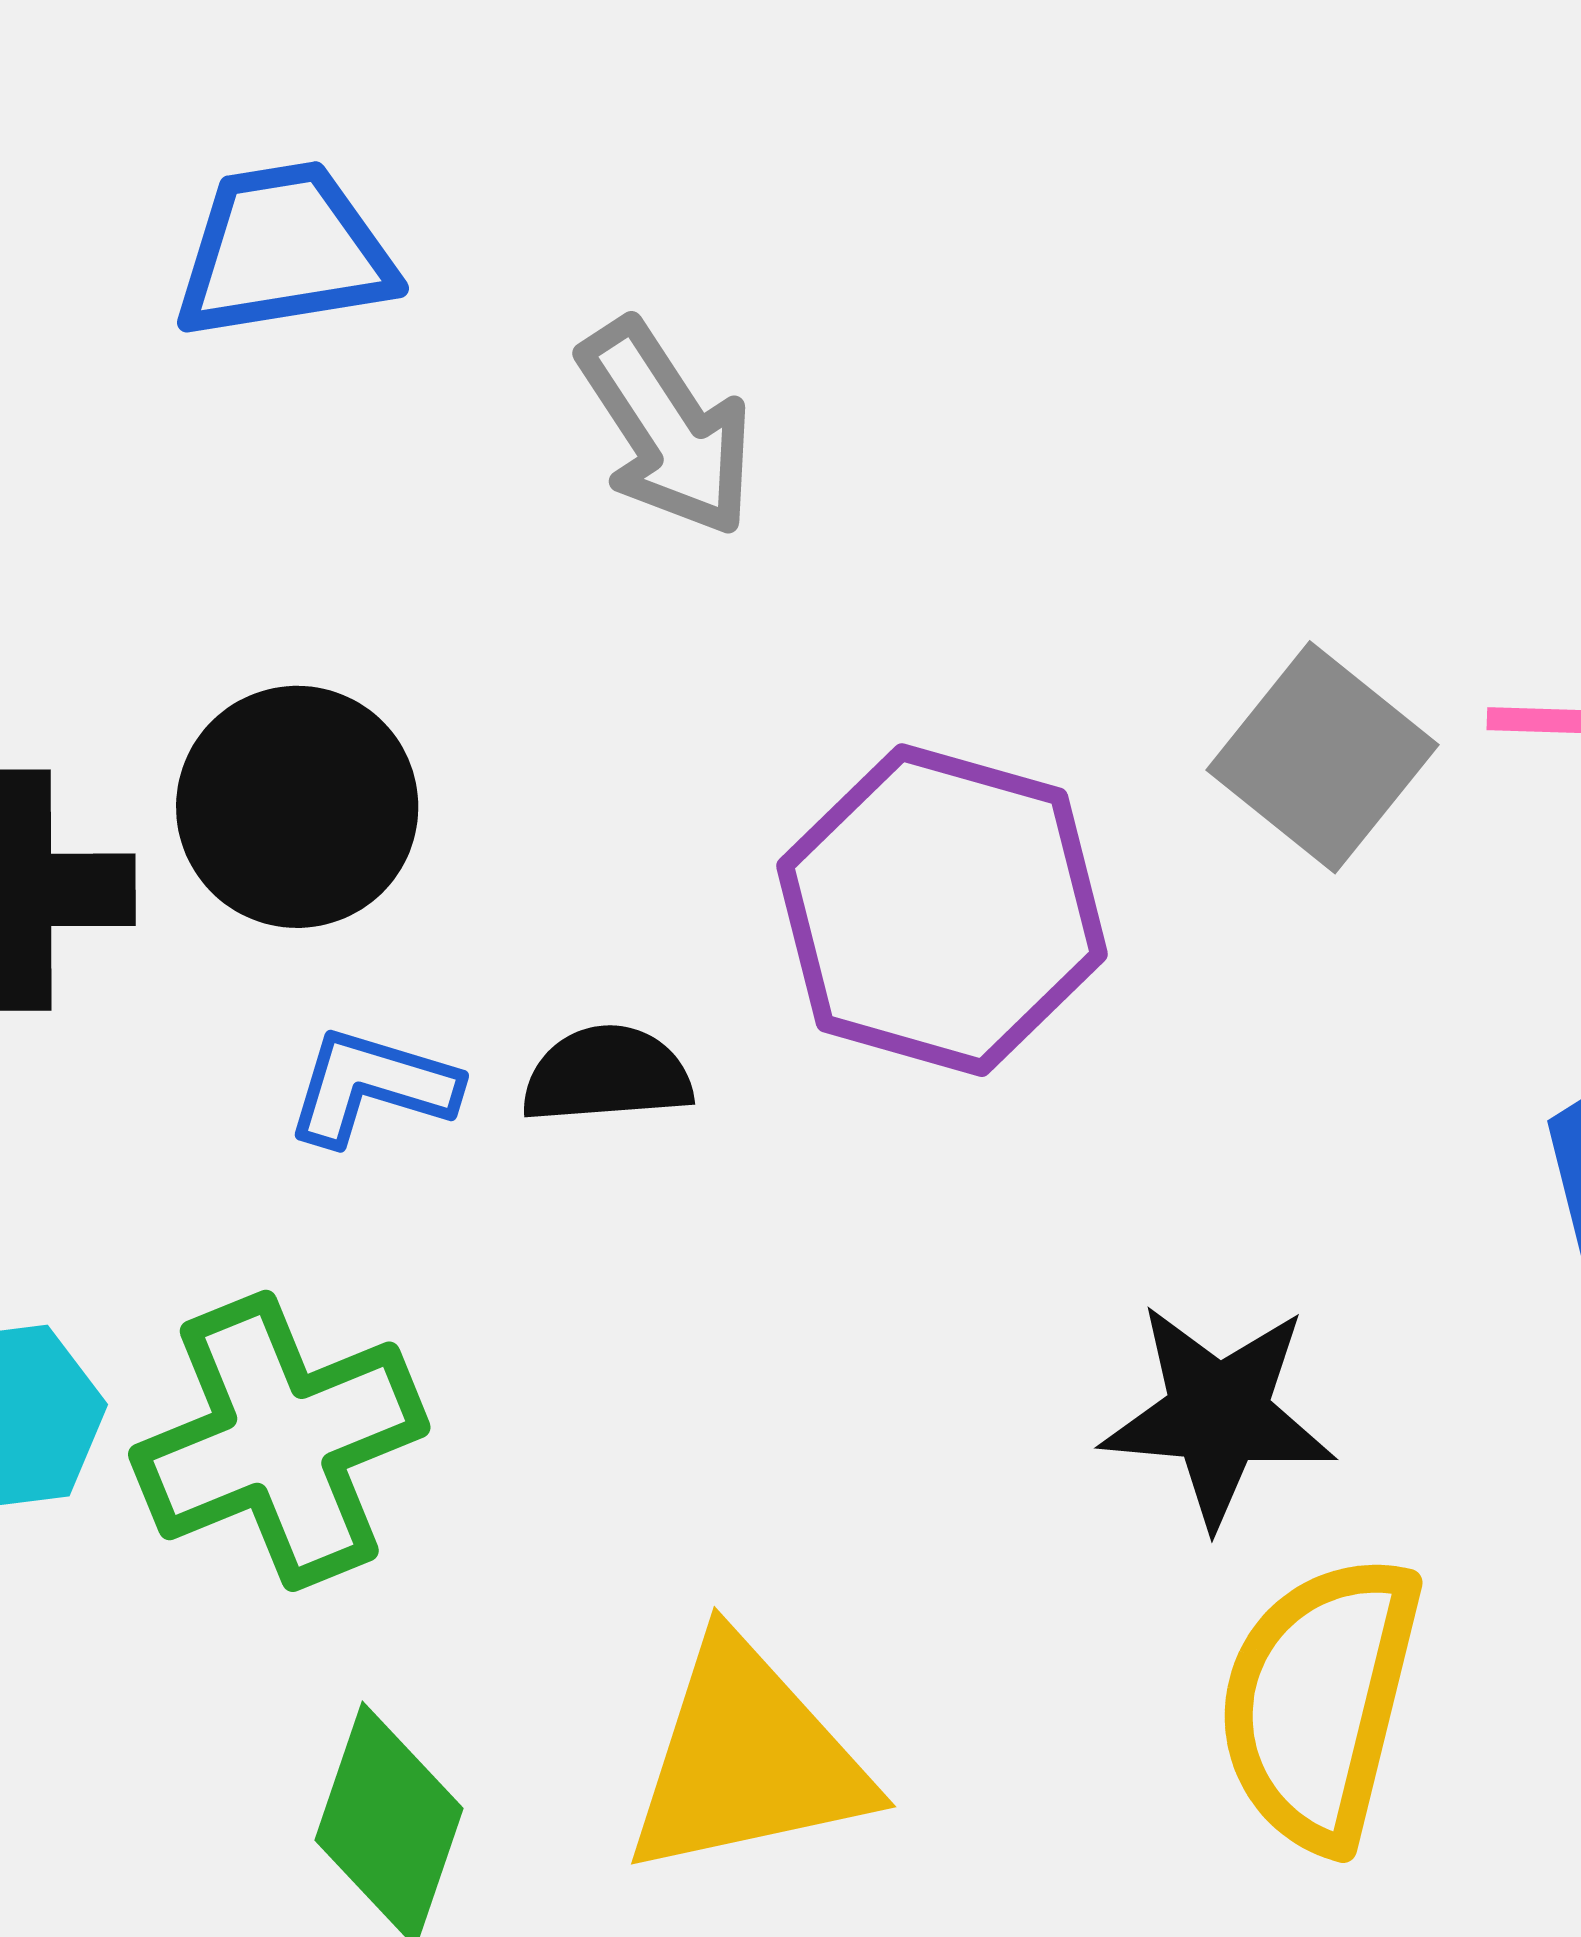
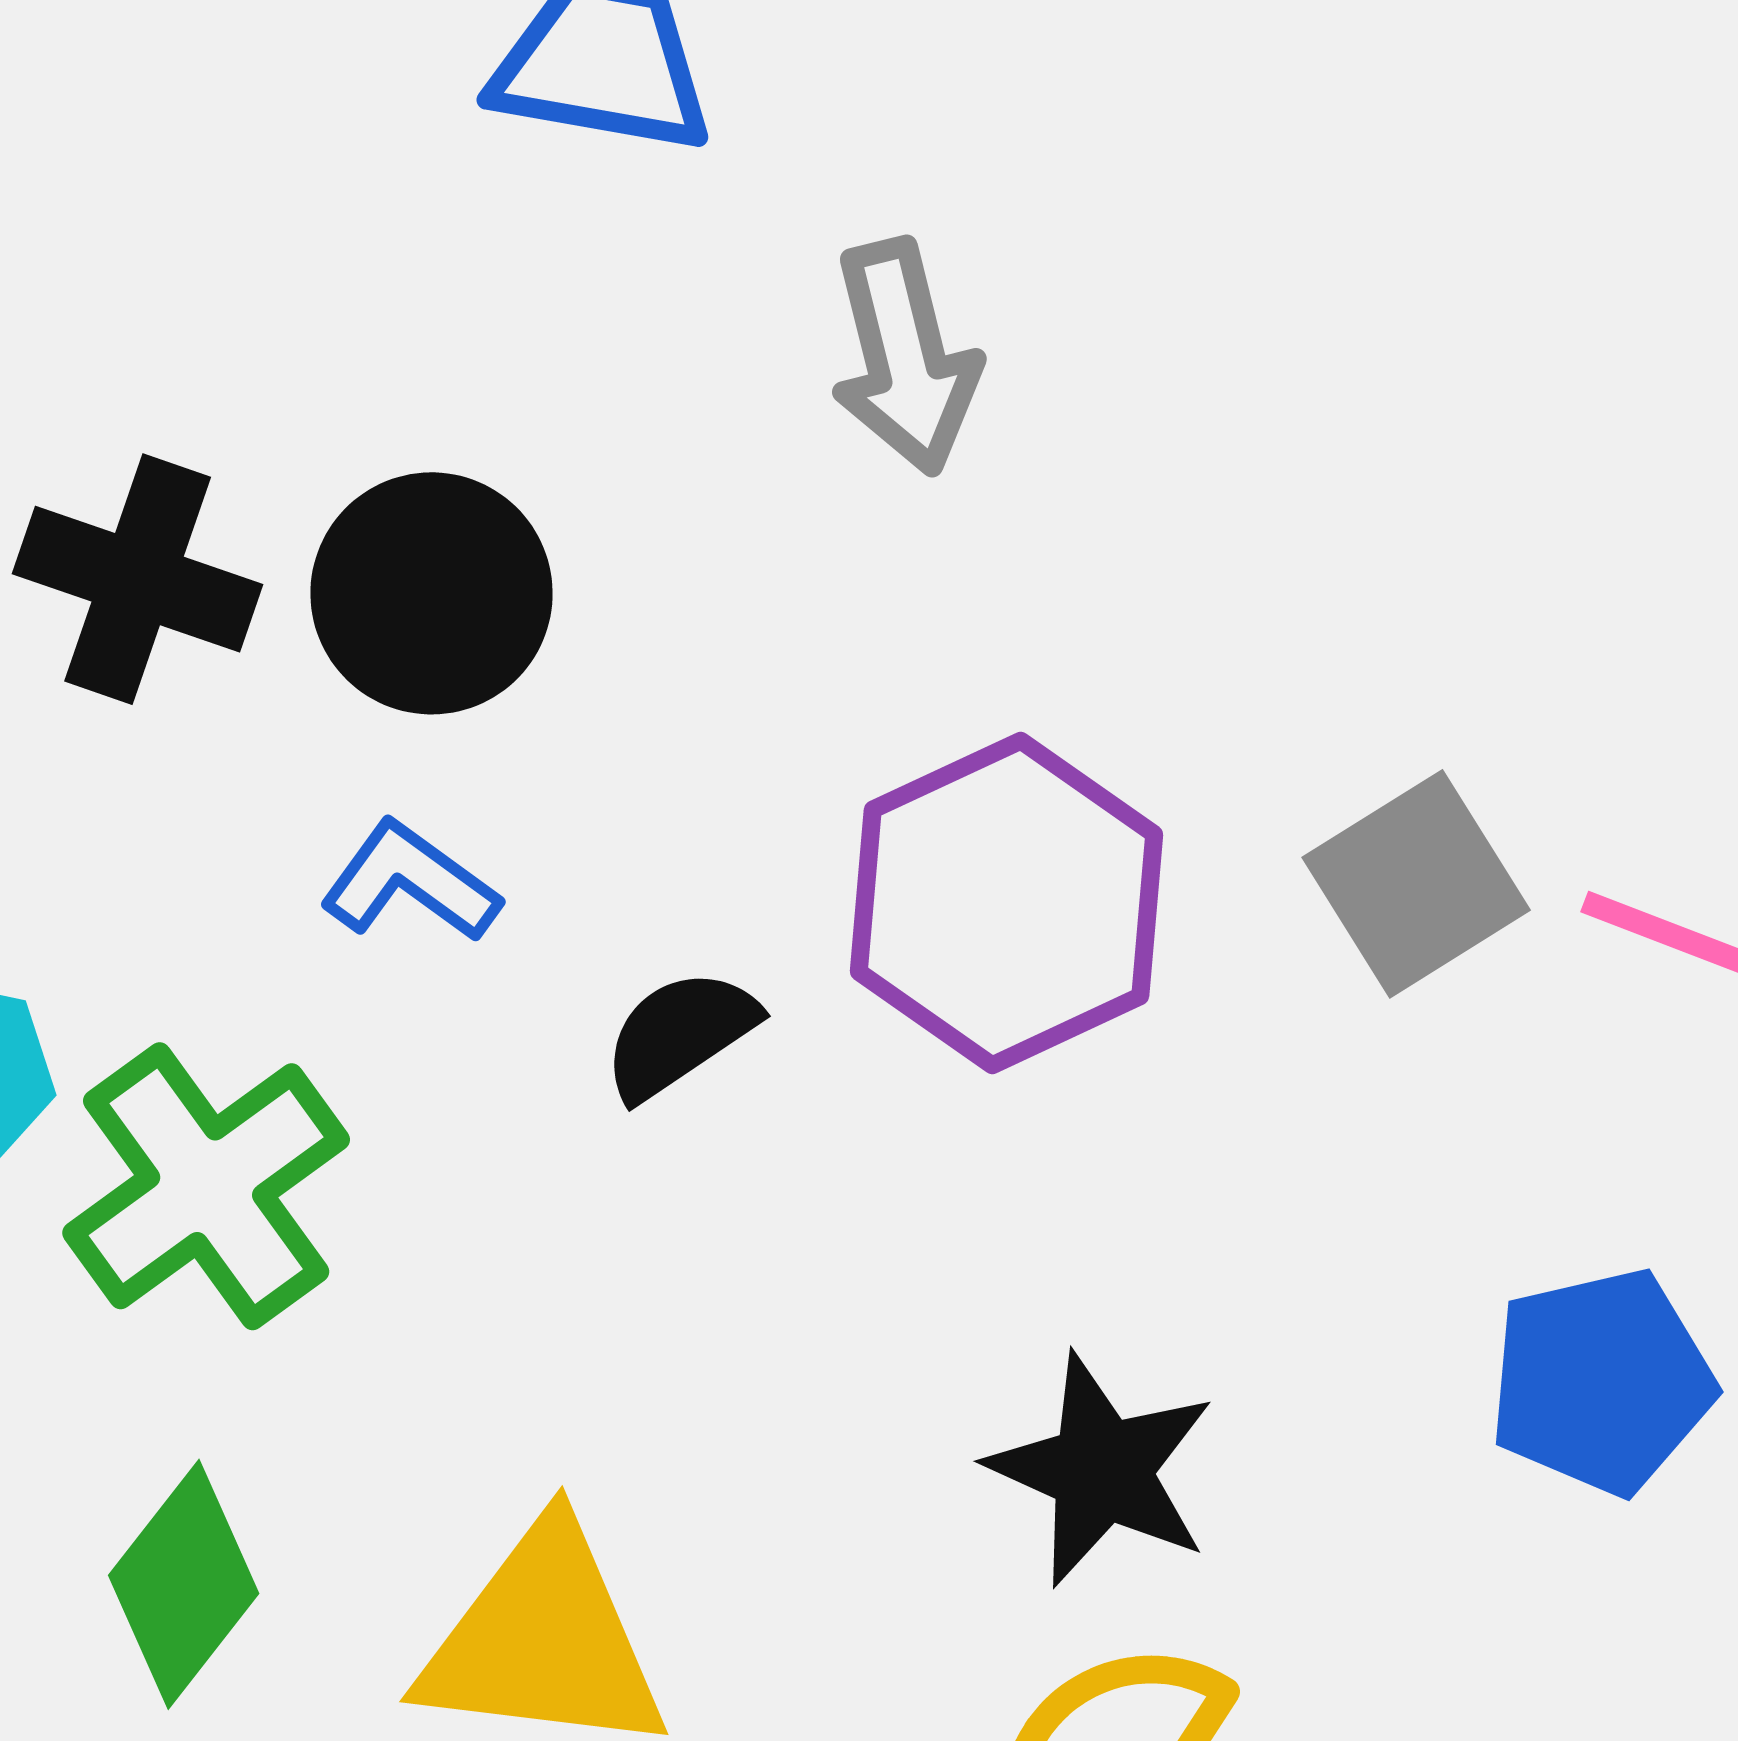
black semicircle: (607, 1075) -> (680, 1034), moved, turned -49
green cross: (279, 1441) -> (206, 1186), turned -33

